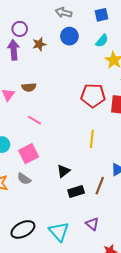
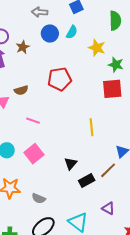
cyan semicircle: (102, 41) -> (72, 32), moved
red pentagon: (93, 95) -> (60, 79), moved
gray semicircle: (24, 179) -> (39, 198), moved
brown line: (100, 186) -> (108, 170), turned 36

